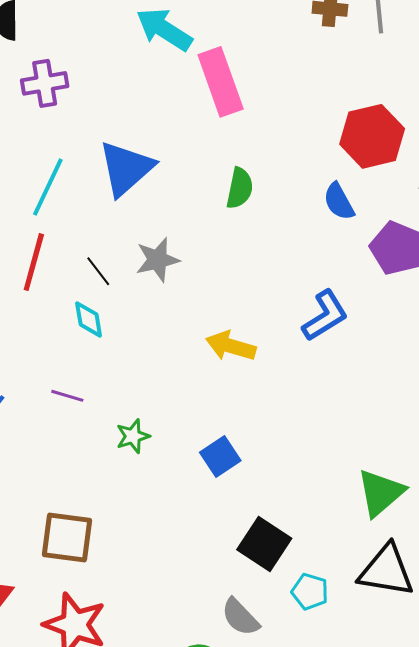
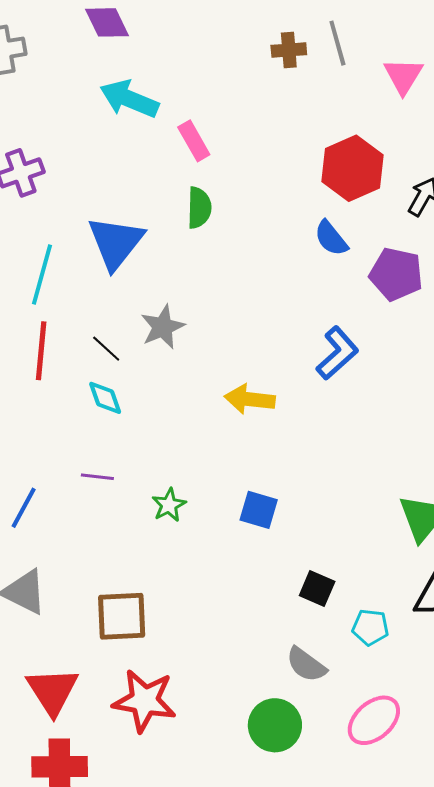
pink rectangle: (221, 82) -> (194, 141), size x0.6
green semicircle: (240, 188) -> (199, 208), moved
blue square: (220, 457) -> (259, 510), turned -30
black square: (264, 544) -> (317, 588), size x0.7

